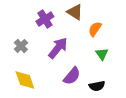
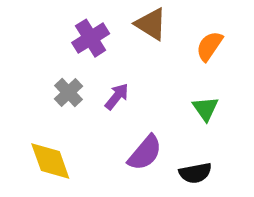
orange semicircle: (95, 29) -> (209, 46), moved
gray cross: (21, 46) -> (68, 92), moved
purple arrow: (58, 48) -> (117, 96), size x0.6

